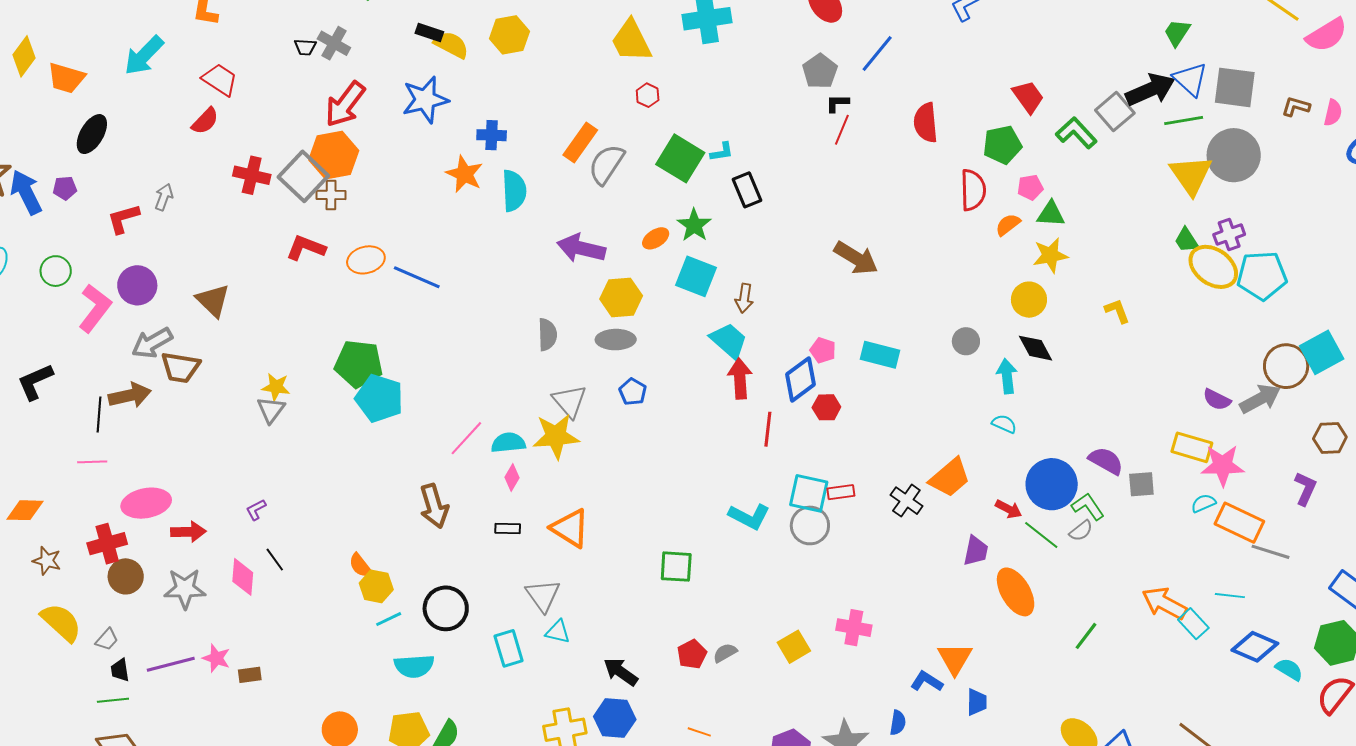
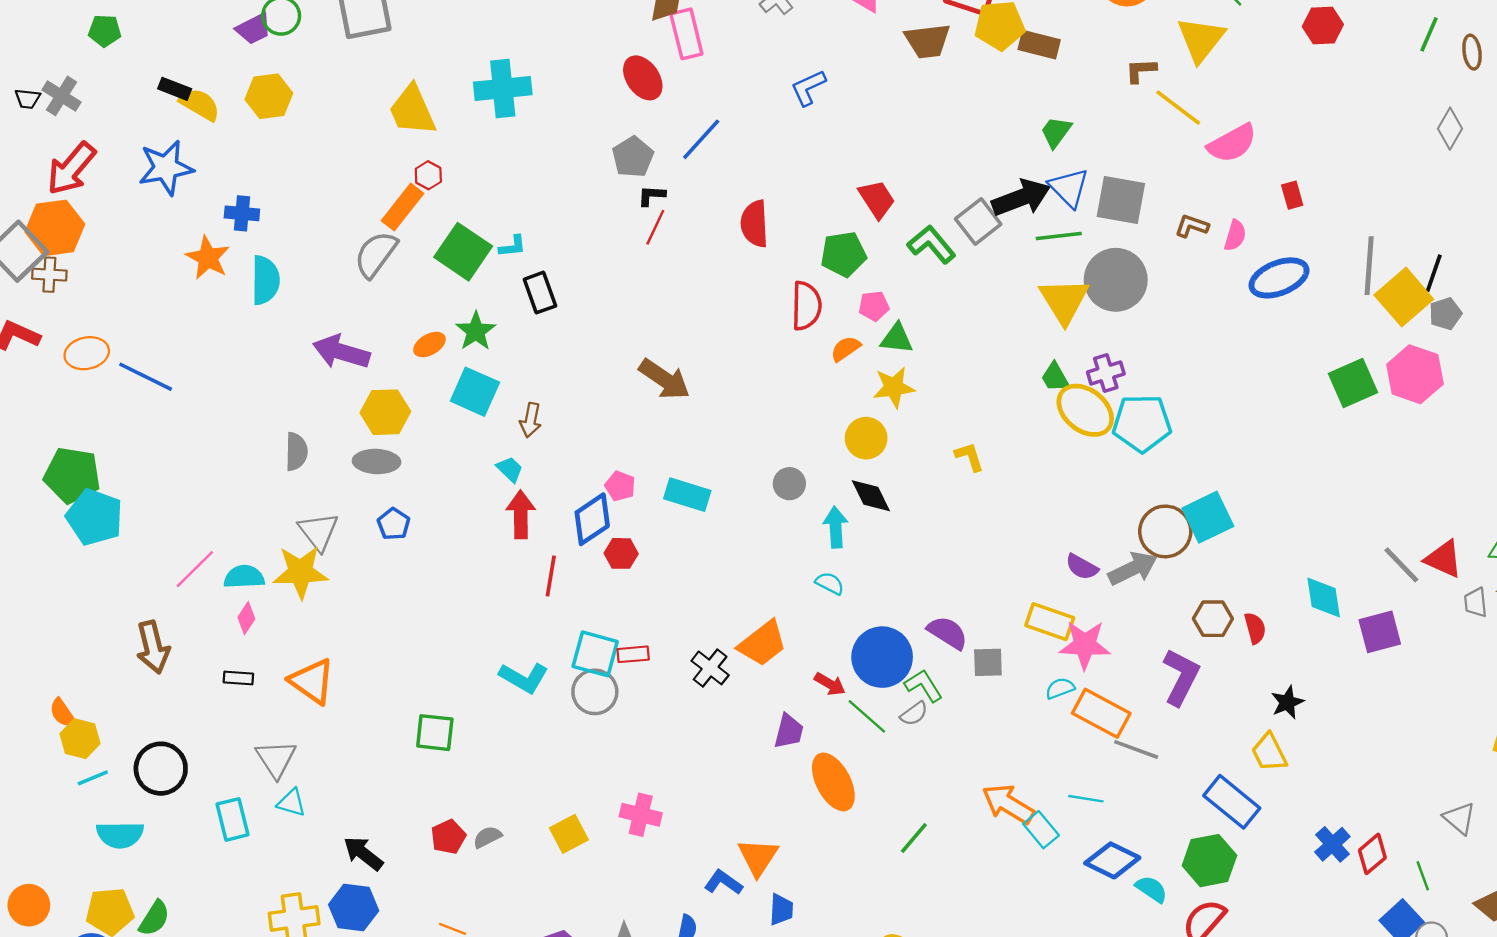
orange rectangle: (580, 143) -> (403, 207), moved
cyan trapezoid: (729, 341) -> (510, 469), size x0.6
purple L-shape: (1305, 489) -> (1181, 677), size x1.4

